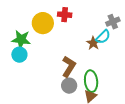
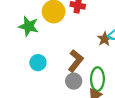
cyan circle: (19, 55) -> (38, 63), moved

